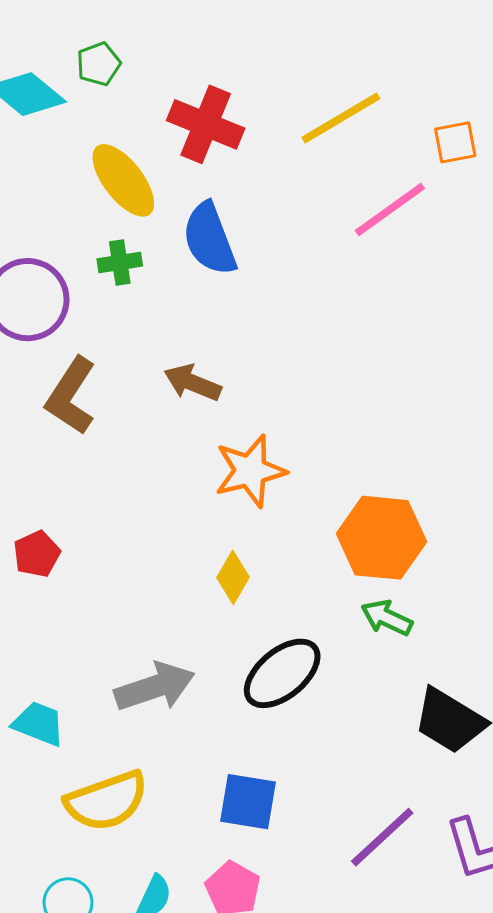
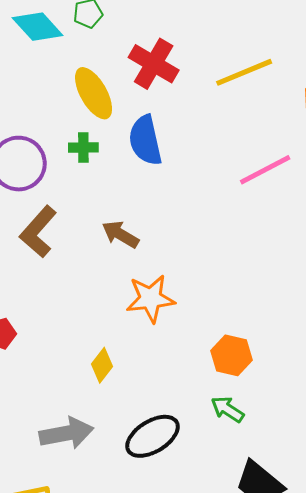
pink line: (390, 210) -> (265, 170), moved
orange hexagon: (382, 538) -> (231, 355), size x0.7
yellow diamond: (233, 577) -> (102, 365), moved

